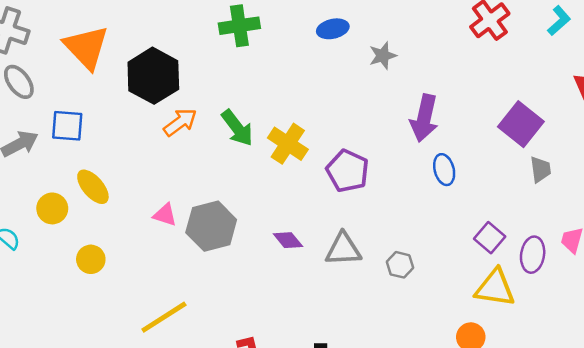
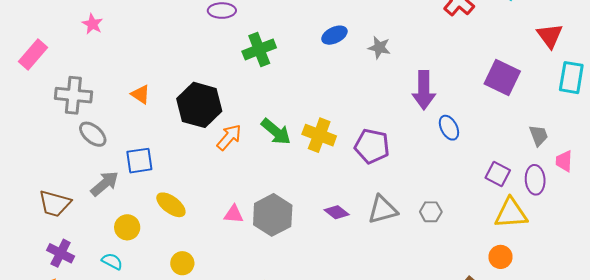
orange triangle: (86, 47) -> (141, 94), size x0.5
gray star: (383, 56) -> (379, 48), turned -30
gray trapezoid: (541, 169) -> (539, 136), moved
yellow circle: (52, 208) -> (127, 227), moved

